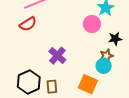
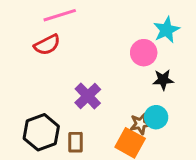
black star: (115, 39) -> (163, 80), moved
brown star: (106, 56) -> (140, 124), moved

